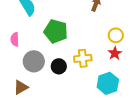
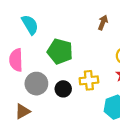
pink semicircle: (15, 39) -> (16, 60), size x1.5

